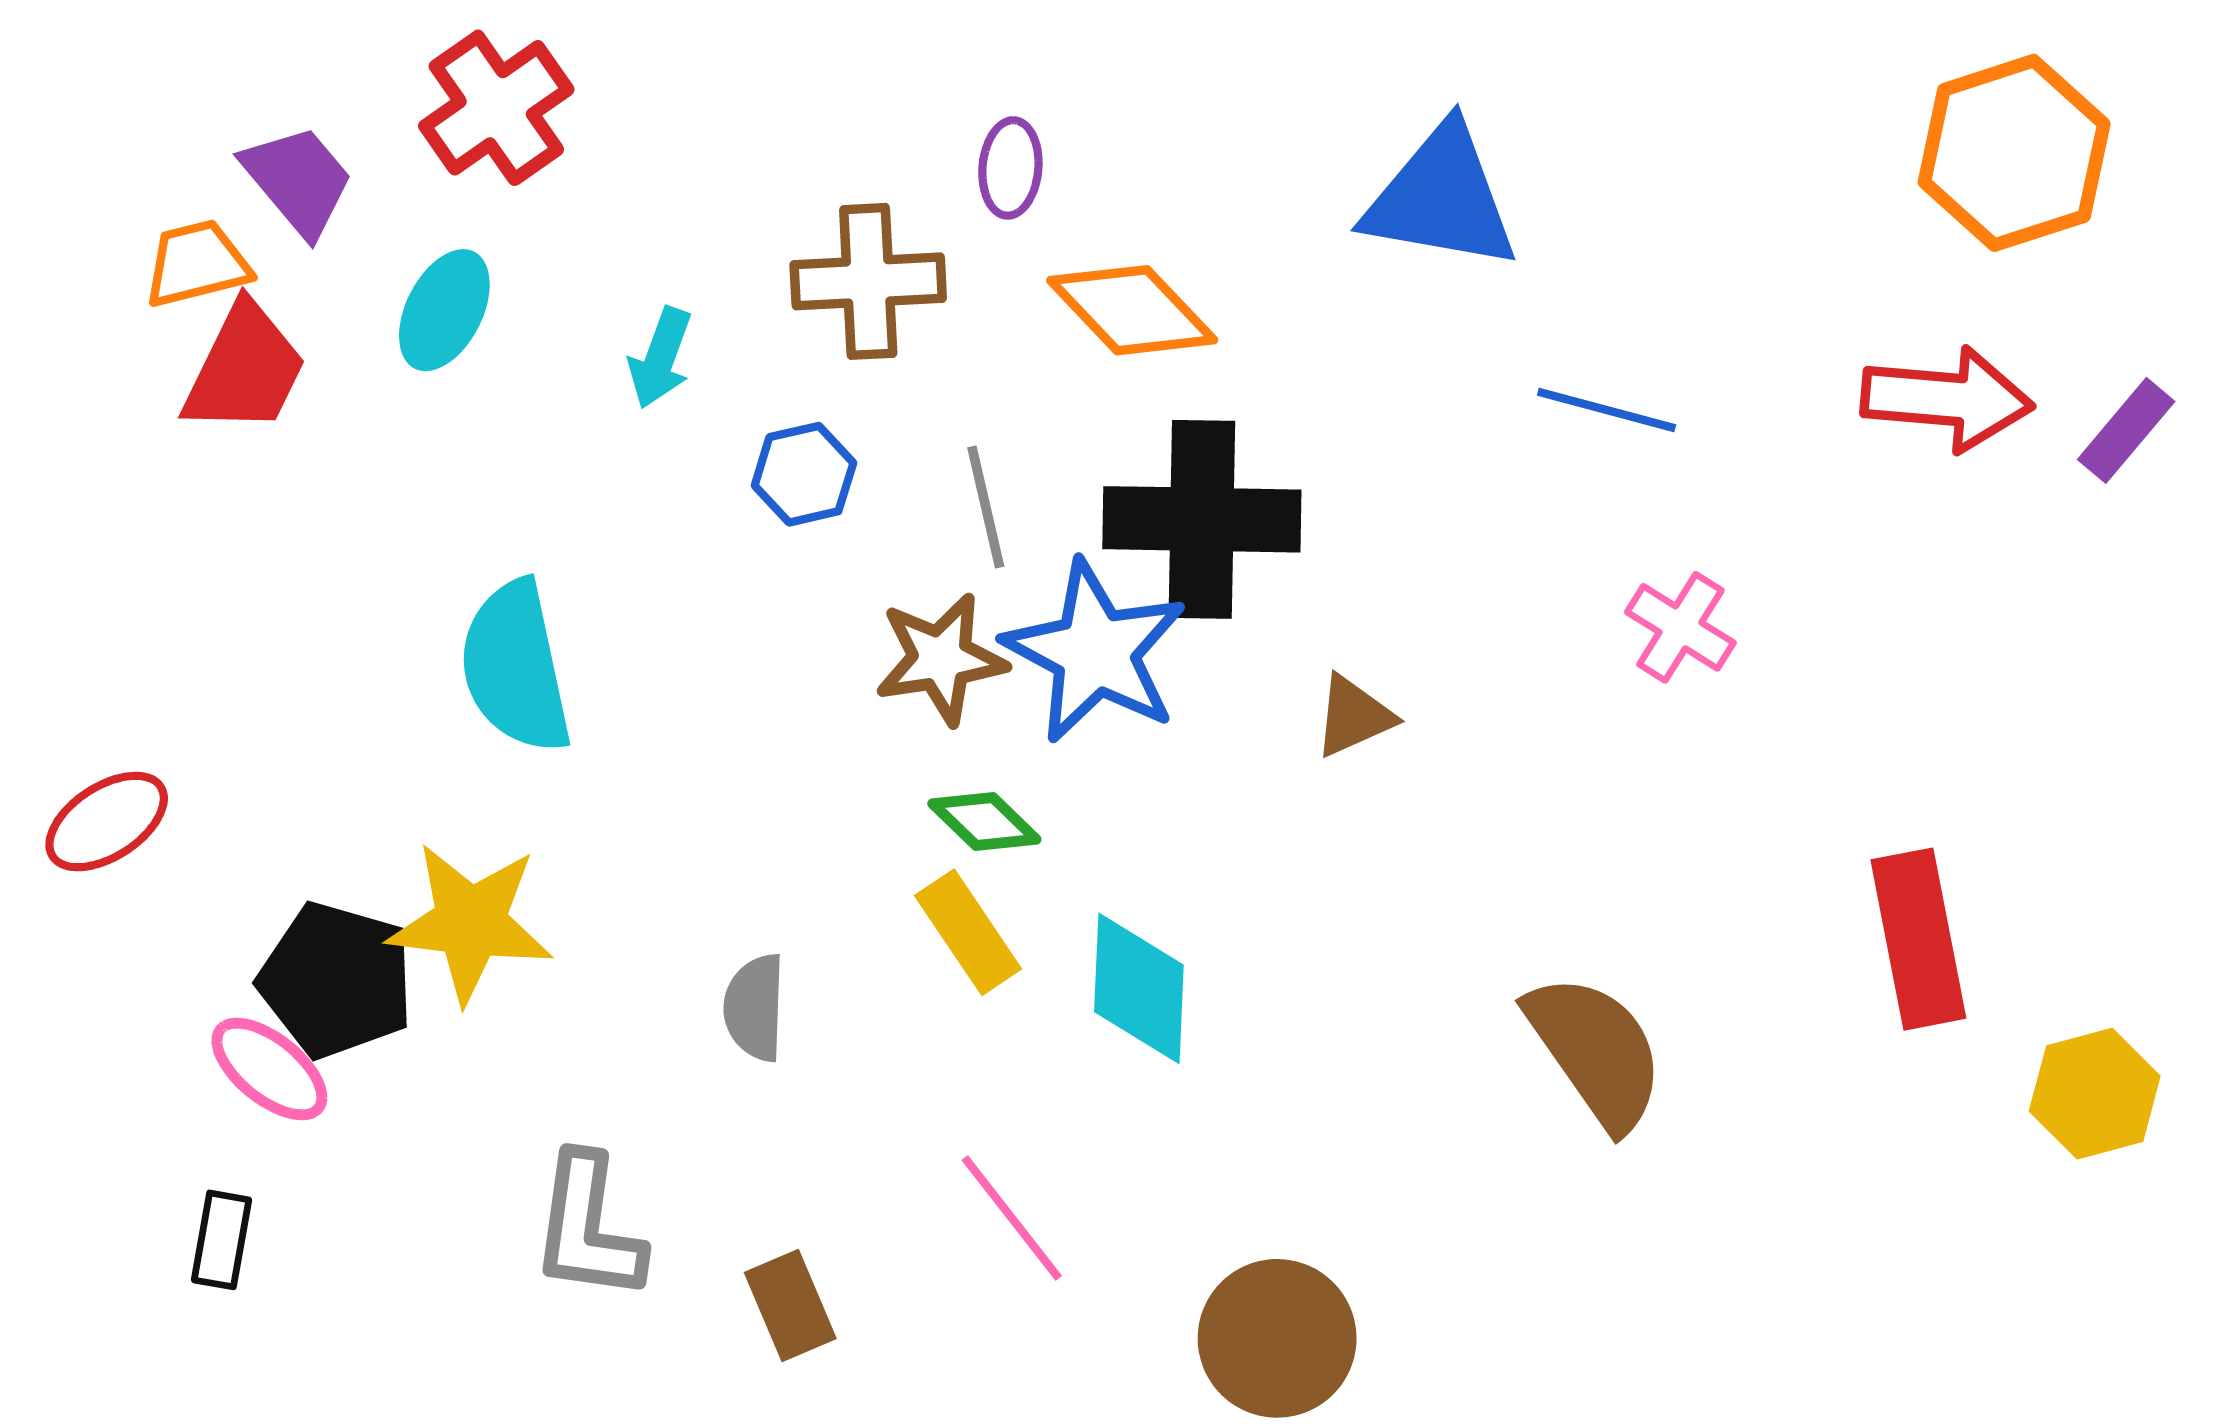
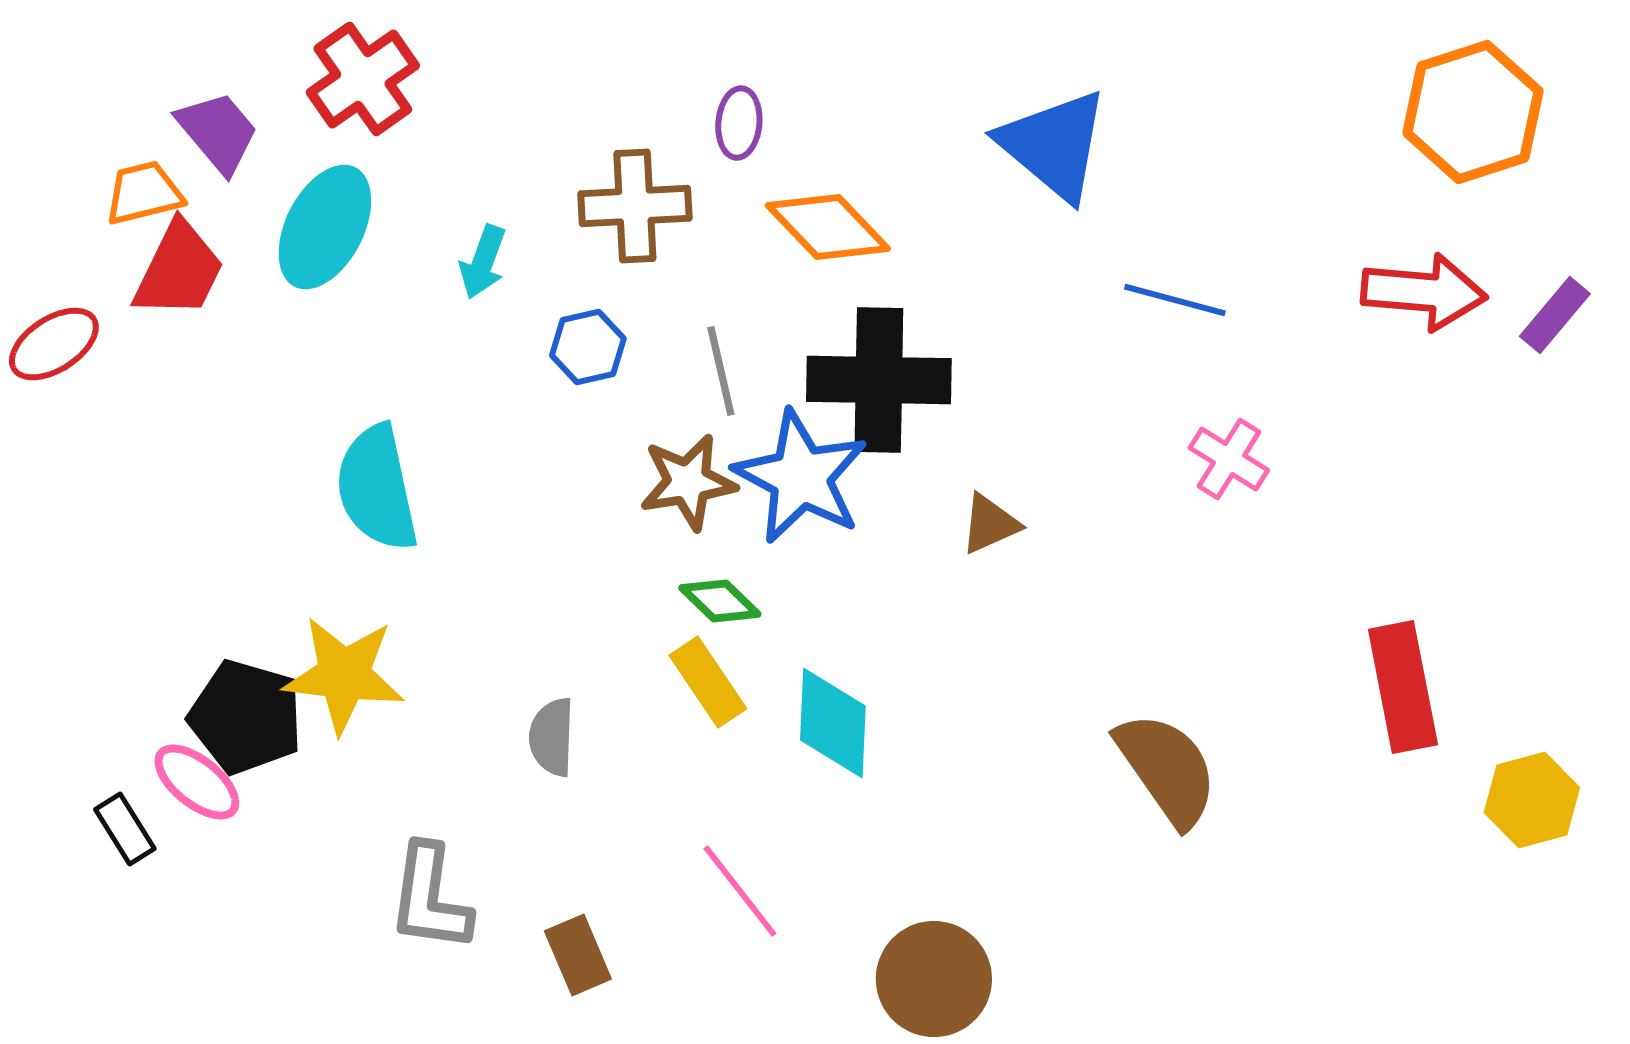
blue triangle: (1441, 198) -> (1054, 145), turned 30
cyan ellipse: (444, 310) -> (325, 227), size x1.4
red ellipse: (107, 822) -> (54, 344), moved
black rectangle: (222, 1240) -> (125, 829), moved, turned -42

